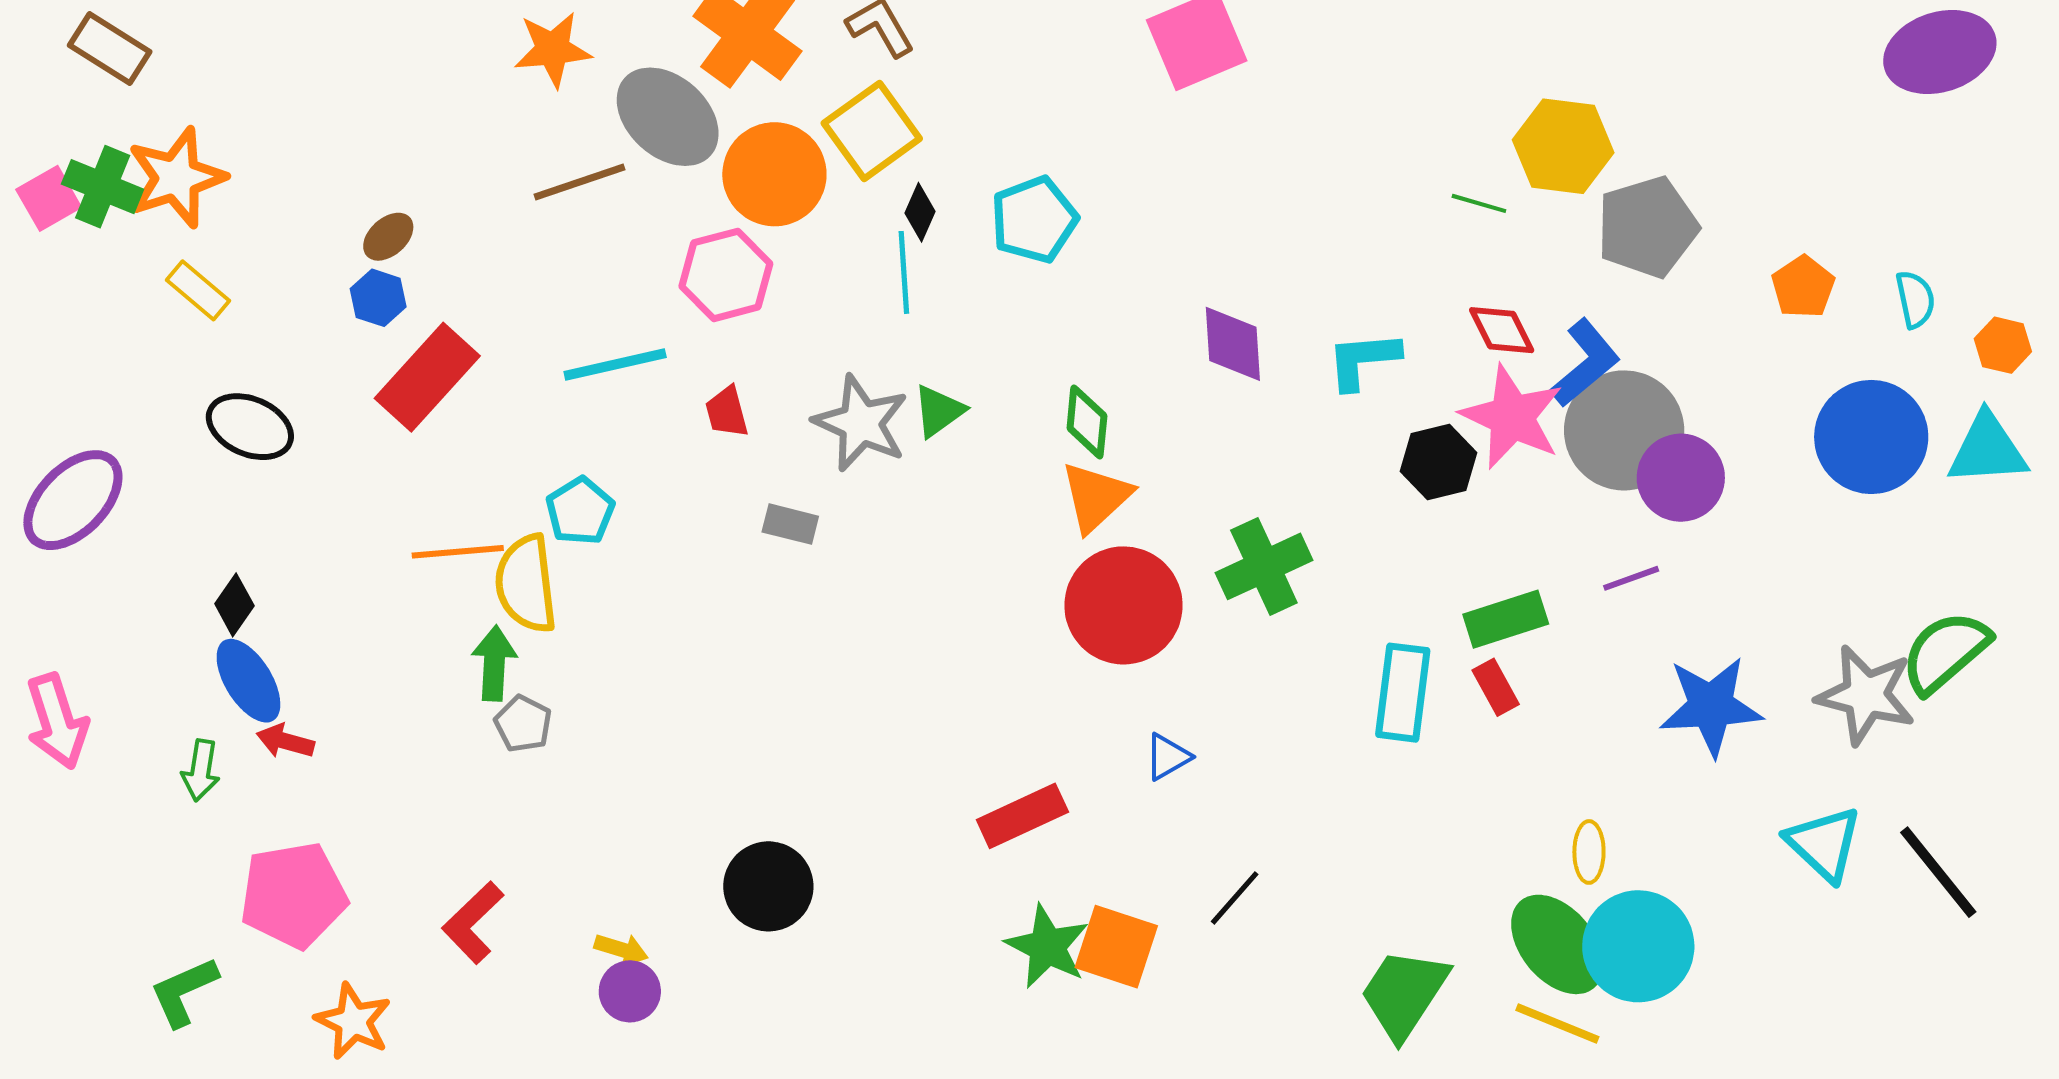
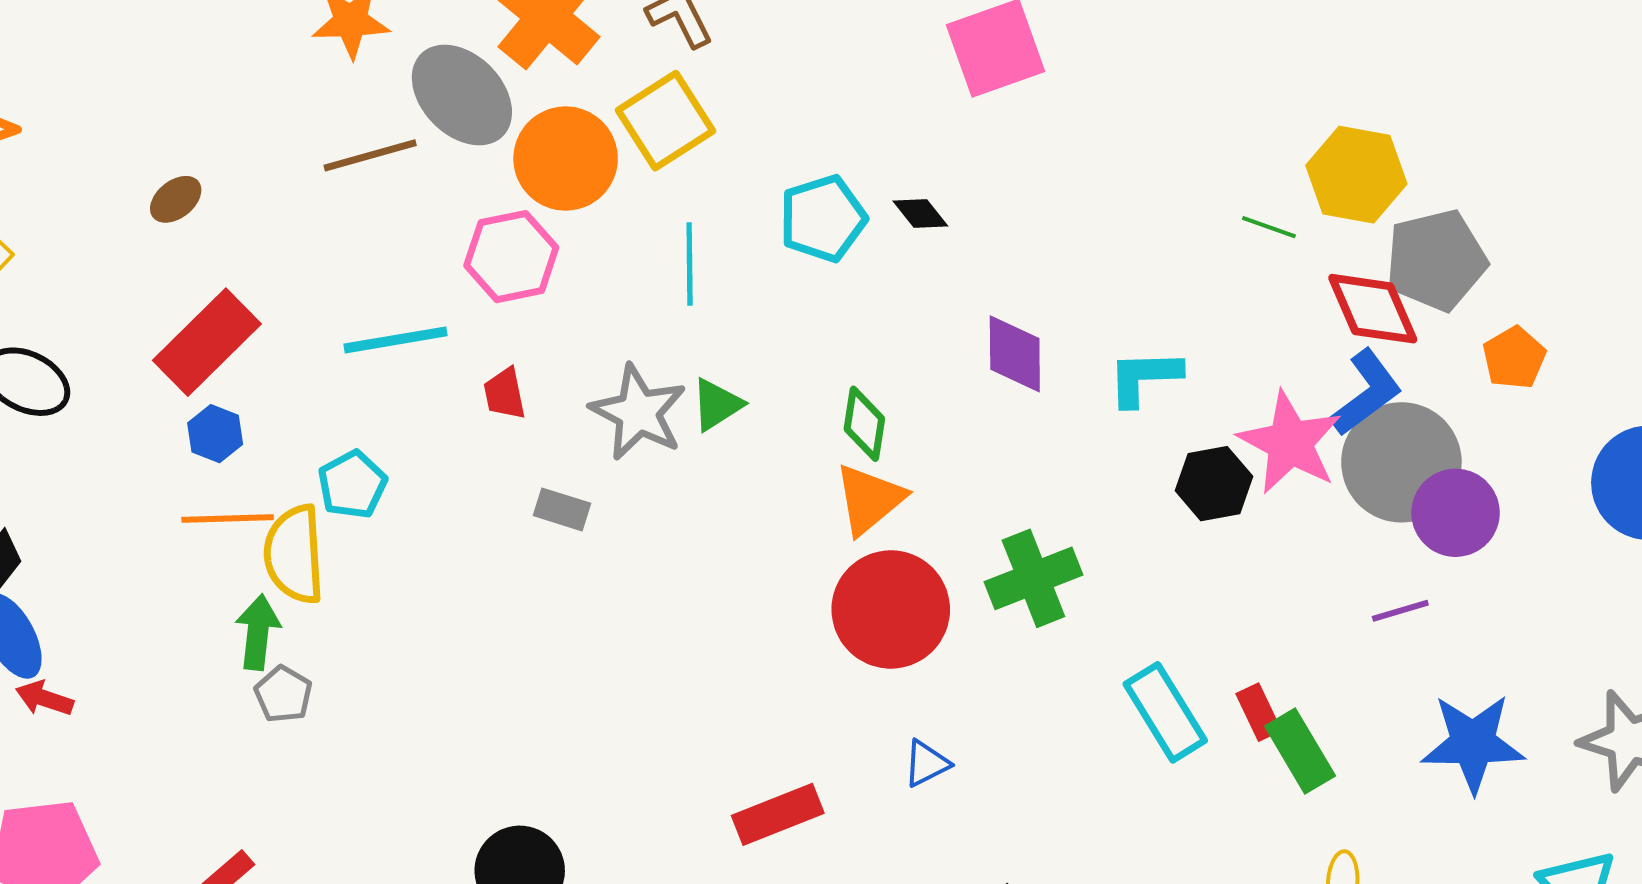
black diamond: (920, 212) -> (920, 214), moved, turned -66
orange pentagon: (1803, 287) -> (1514, 358), moved
blue hexagon: (378, 298) -> (215, 434), moved
red diamond: (1502, 330) -> (1373, 309), moved, size x1.4
green rectangle: (1506, 619) -> (1300, 751), moved, turned 74
cyan rectangle: (1403, 693) -> (1165, 712), turned -42

